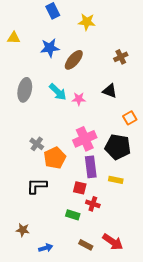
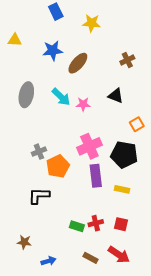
gray cross: (37, 144) -> (39, 152), turned 32
red square: (80, 188) -> (121, 224), moved
red cross: (93, 204) -> (96, 223), moved, turned -32

